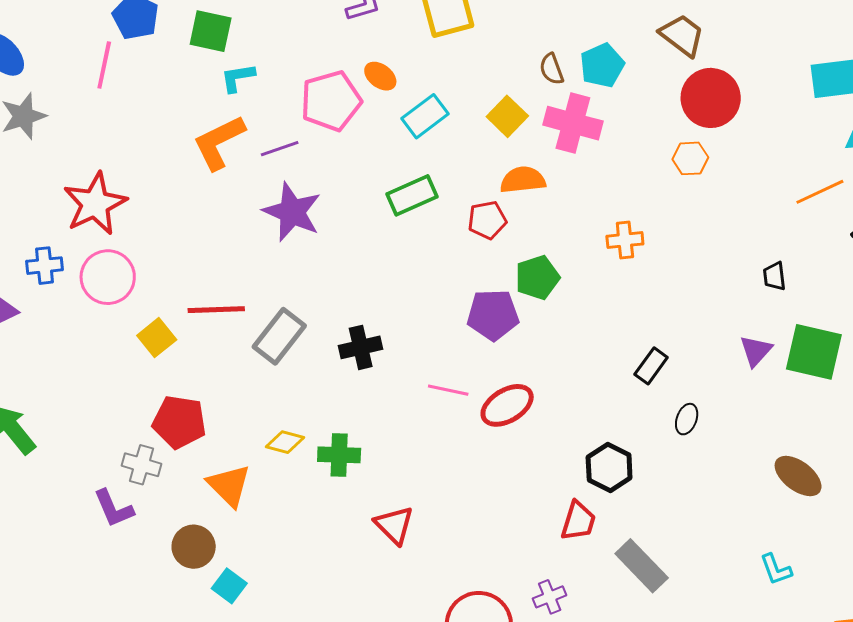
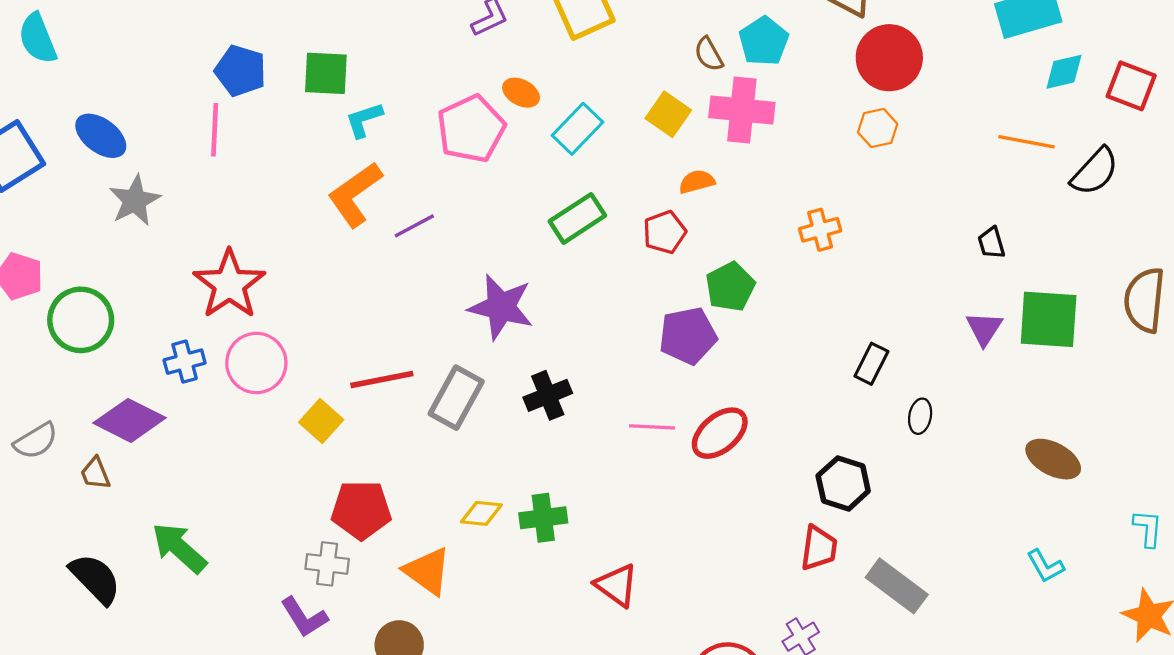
purple line: (280, 149) -> (414, 226), moved
orange semicircle: (523, 180) -> (697, 182), size x0.7
orange line: (820, 192) -> (1027, 142), turned 45
purple star: (292, 212) -> (501, 307), moved

